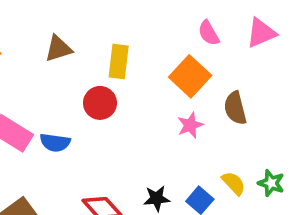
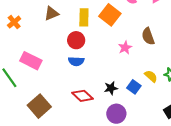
orange square: (190, 76) -> (110, 15), moved
blue semicircle: (55, 143) -> (76, 61), moved

